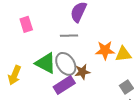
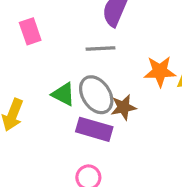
green triangle: (46, 63) -> (63, 94), size x0.7
purple rectangle: (64, 85) -> (94, 129), turned 50

